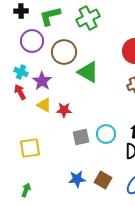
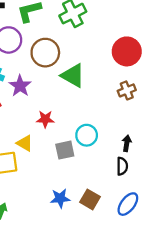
yellow triangle: (44, 105) -> (25, 143), moved
cyan circle: (106, 134) -> (87, 135), moved

